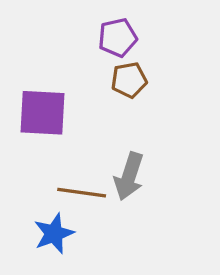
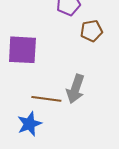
brown pentagon: (129, 80) -> (91, 31), moved

